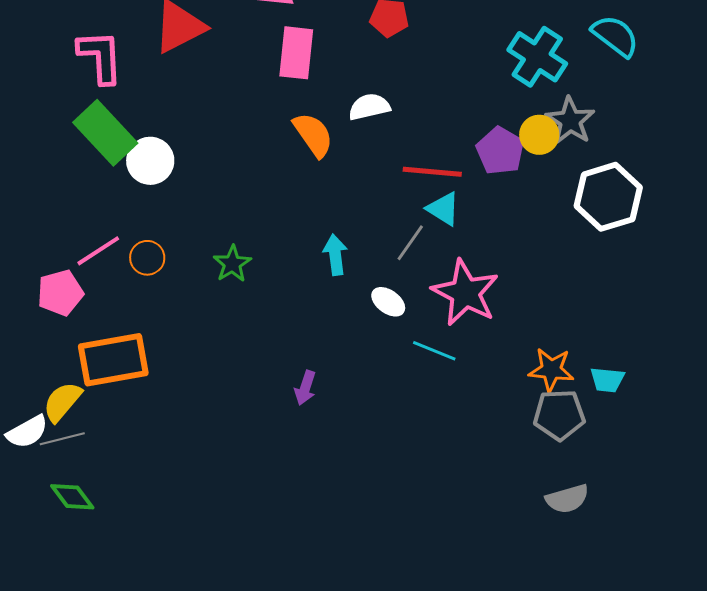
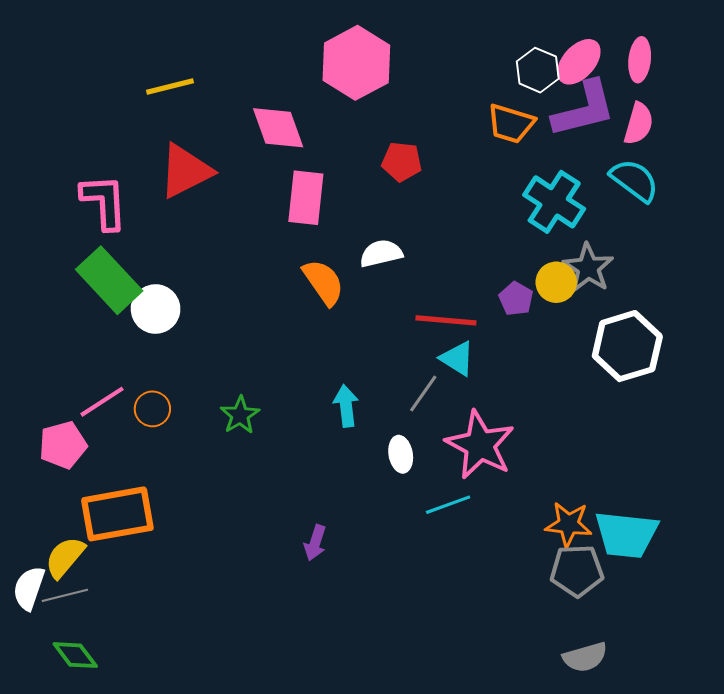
purple pentagon: (500, 151) -> (516, 299), size x0.7
white ellipse: (388, 302) -> (401, 454), turned 44
cyan line: (434, 351) -> (448, 505), turned -42
cyan trapezoid: (607, 380) -> (626, 535), size x1.8
white semicircle: (27, 432) -> (29, 588), turned 138

